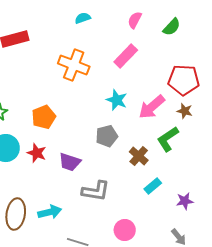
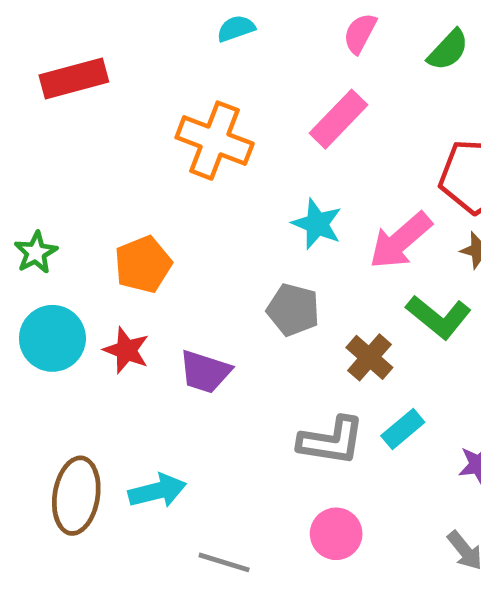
gray pentagon: (107, 136) -> (293, 310), turned 30
green L-shape: (168, 139) -> (439, 317), turned -108
gray L-shape: (96, 191) -> (331, 441), moved

